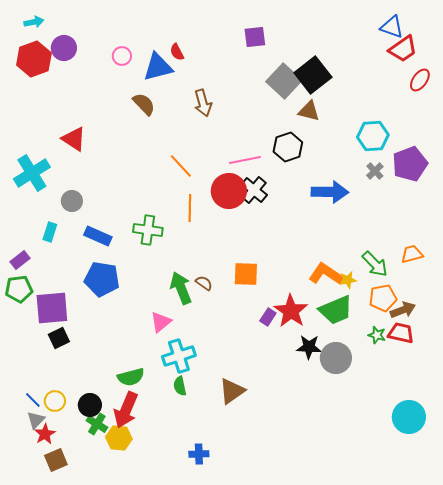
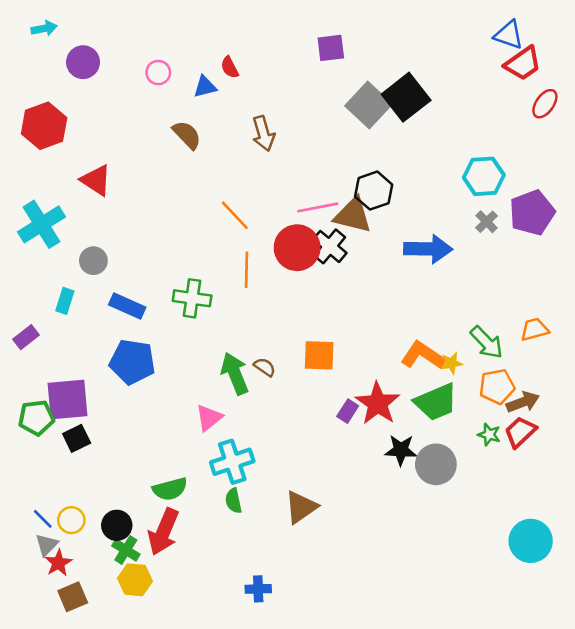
red hexagon: (34, 59) -> (44, 126), moved
blue triangle: (158, 67) -> (205, 87), size x0.6
brown triangle: (309, 111) -> (353, 215), moved, size x1.4
green pentagon: (19, 289) -> (36, 418), moved
red trapezoid: (401, 333) -> (520, 432), turned -56
yellow hexagon: (119, 438) -> (135, 580), moved

